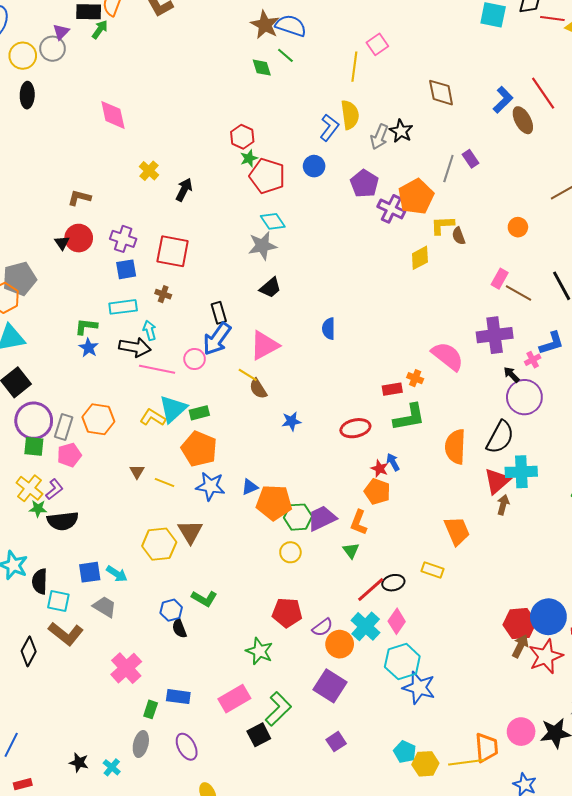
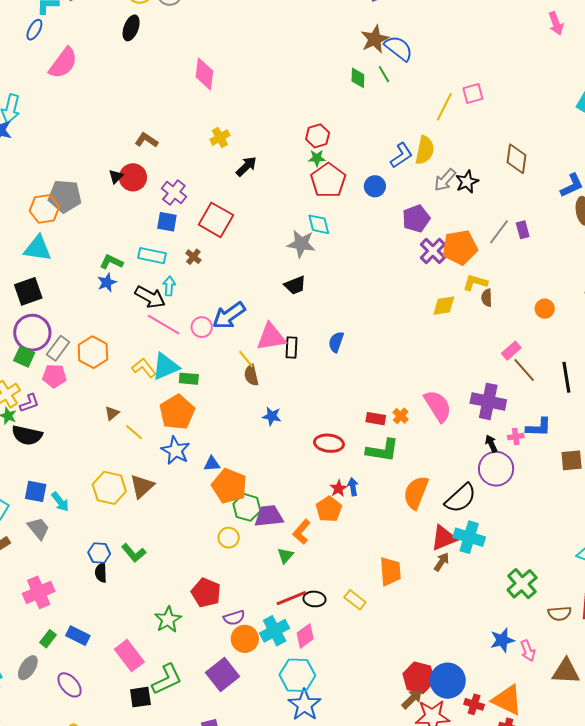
black rectangle: (219, 313) -> (292, 348), moved
pink rectangle: (234, 699) -> (129, 656), turned 64
purple ellipse: (187, 747) -> (70, 685), turned -32

